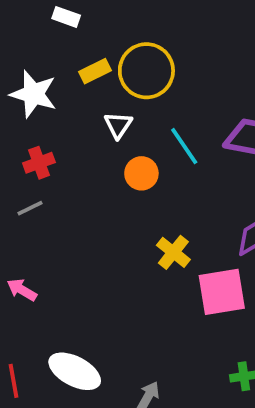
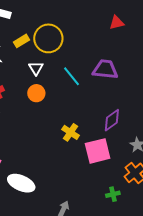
orange circle: (141, 173) -> (36, 93), moved
white ellipse: (75, 371) -> (21, 183), moved

